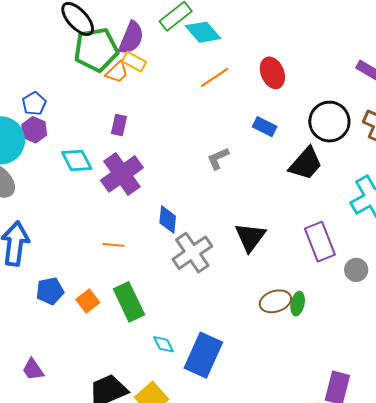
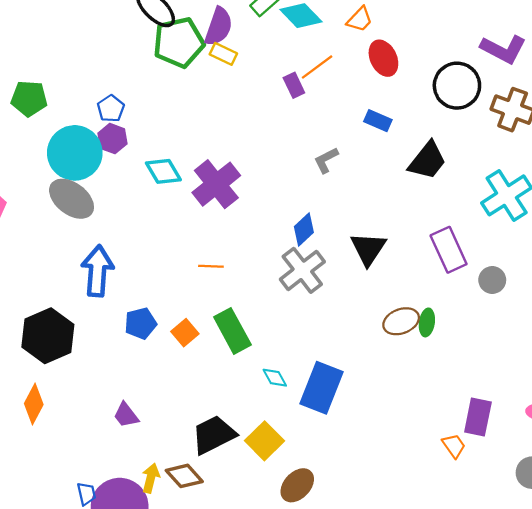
orange trapezoid: (117, 72) -> (360, 19), moved
black circle: (329, 122) -> (457, 86), moved
purple rectangle: (119, 125) -> (294, 85), moved, turned -35
blue diamond: (168, 220) -> (304, 229), moved, turned 44

